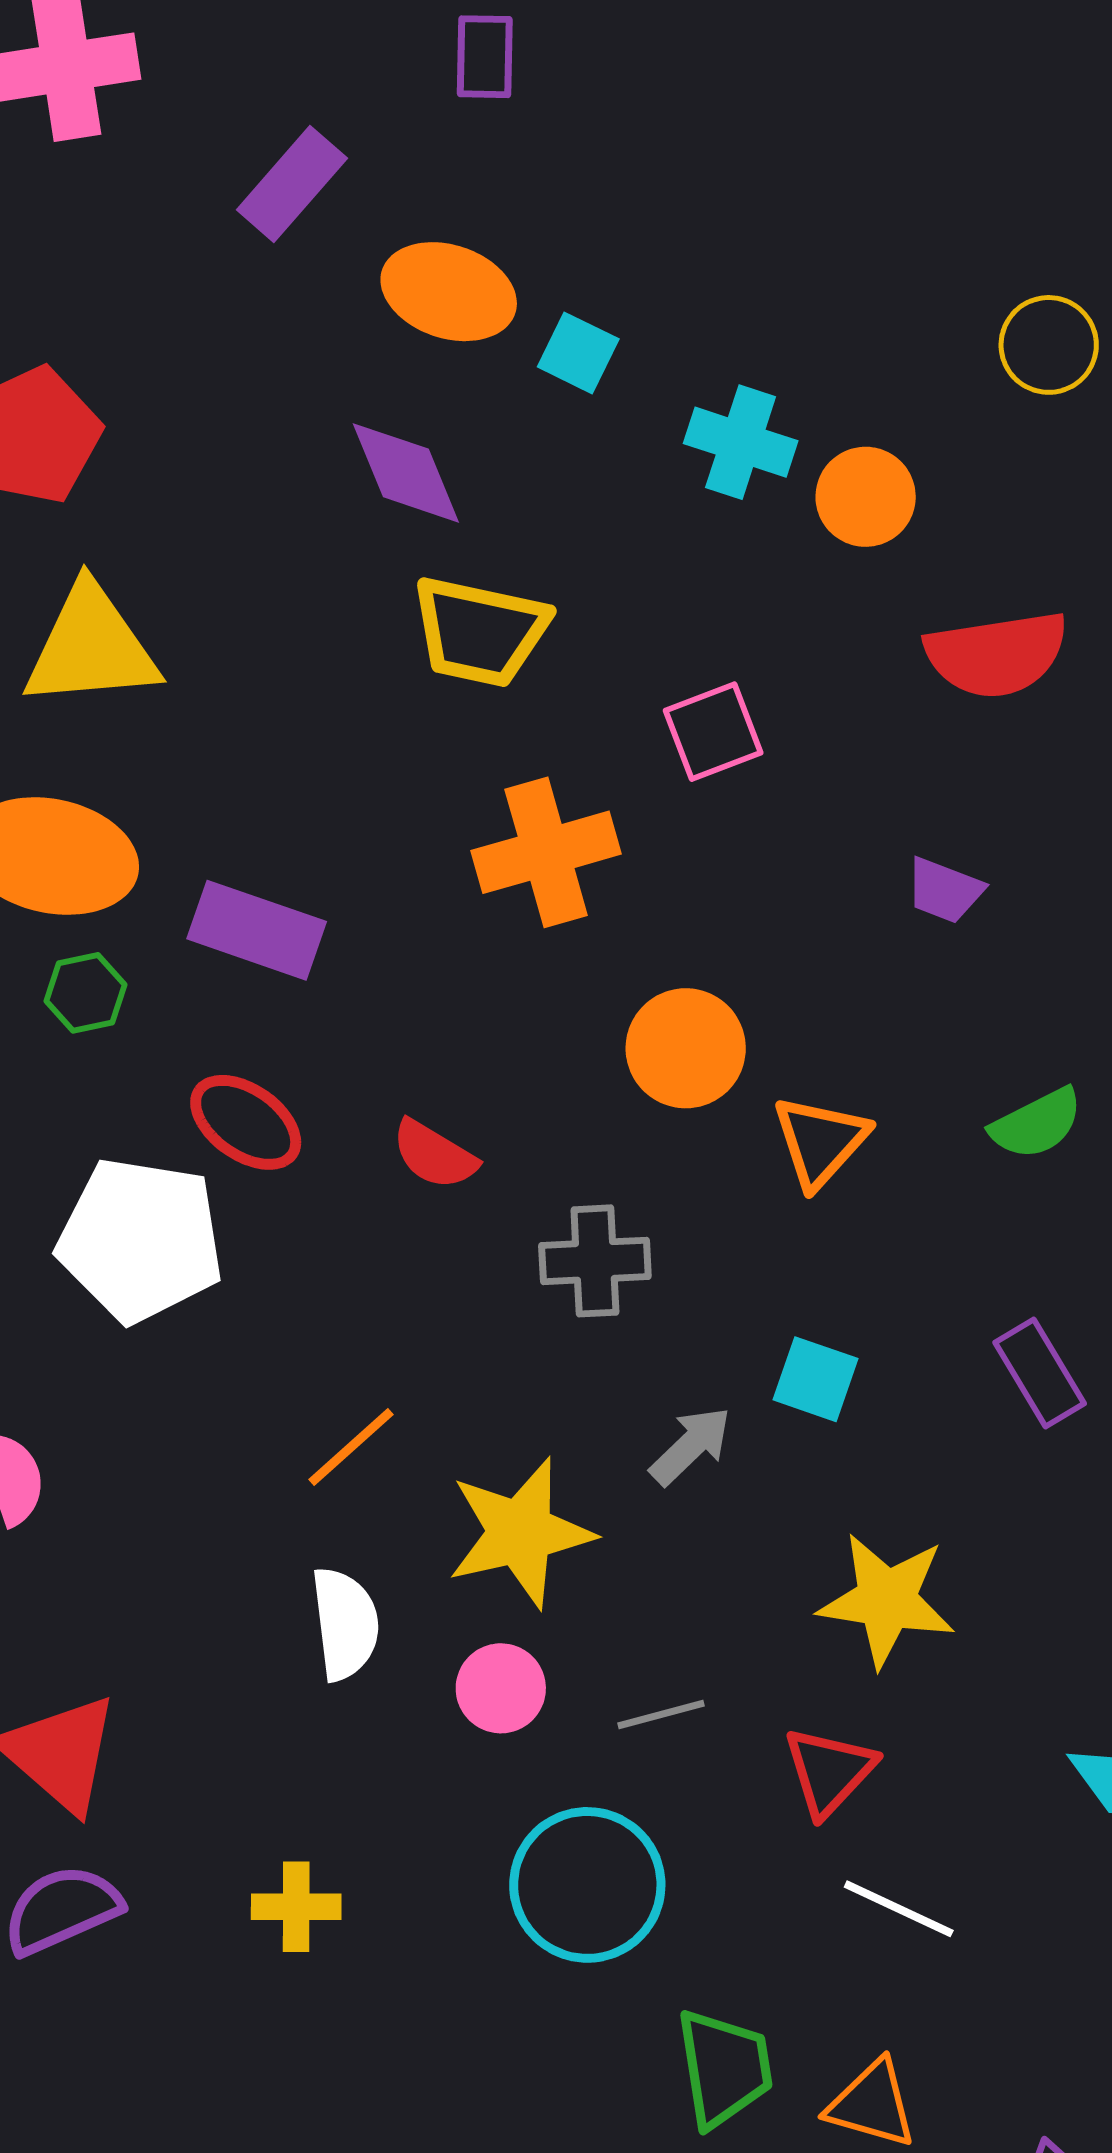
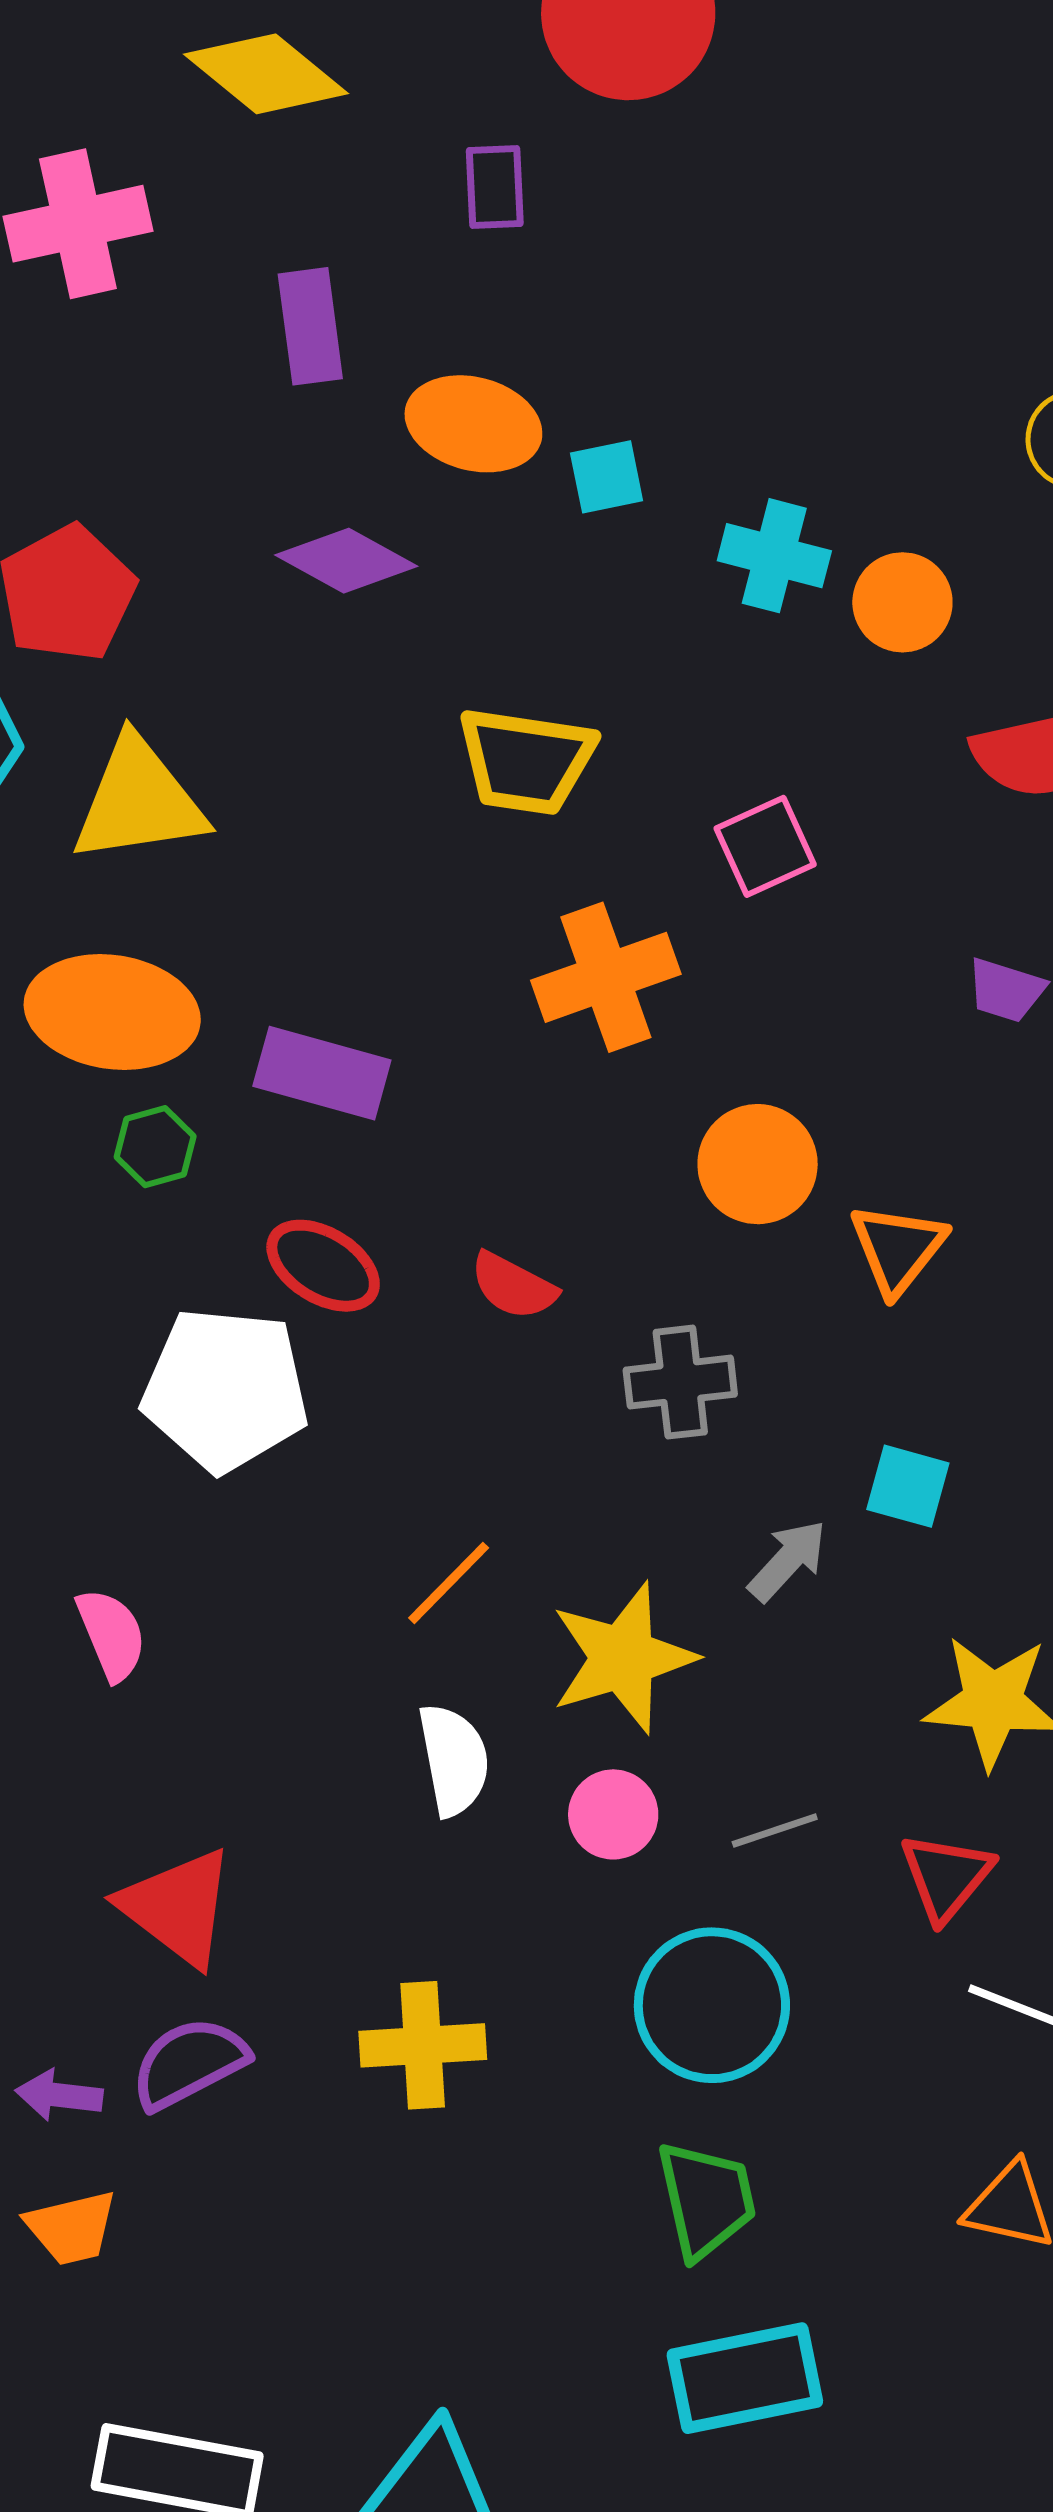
purple rectangle: (292, 184) -> (310, 326), turned -45
cyan square: (578, 353) -> (607, 477), turned -34
purple diamond: (406, 473) -> (346, 561), moved, turned -35
yellow cross: (296, 1907) -> (423, 2045), size x1.4
green trapezoid: (724, 2068) -> (706, 2200), moved

